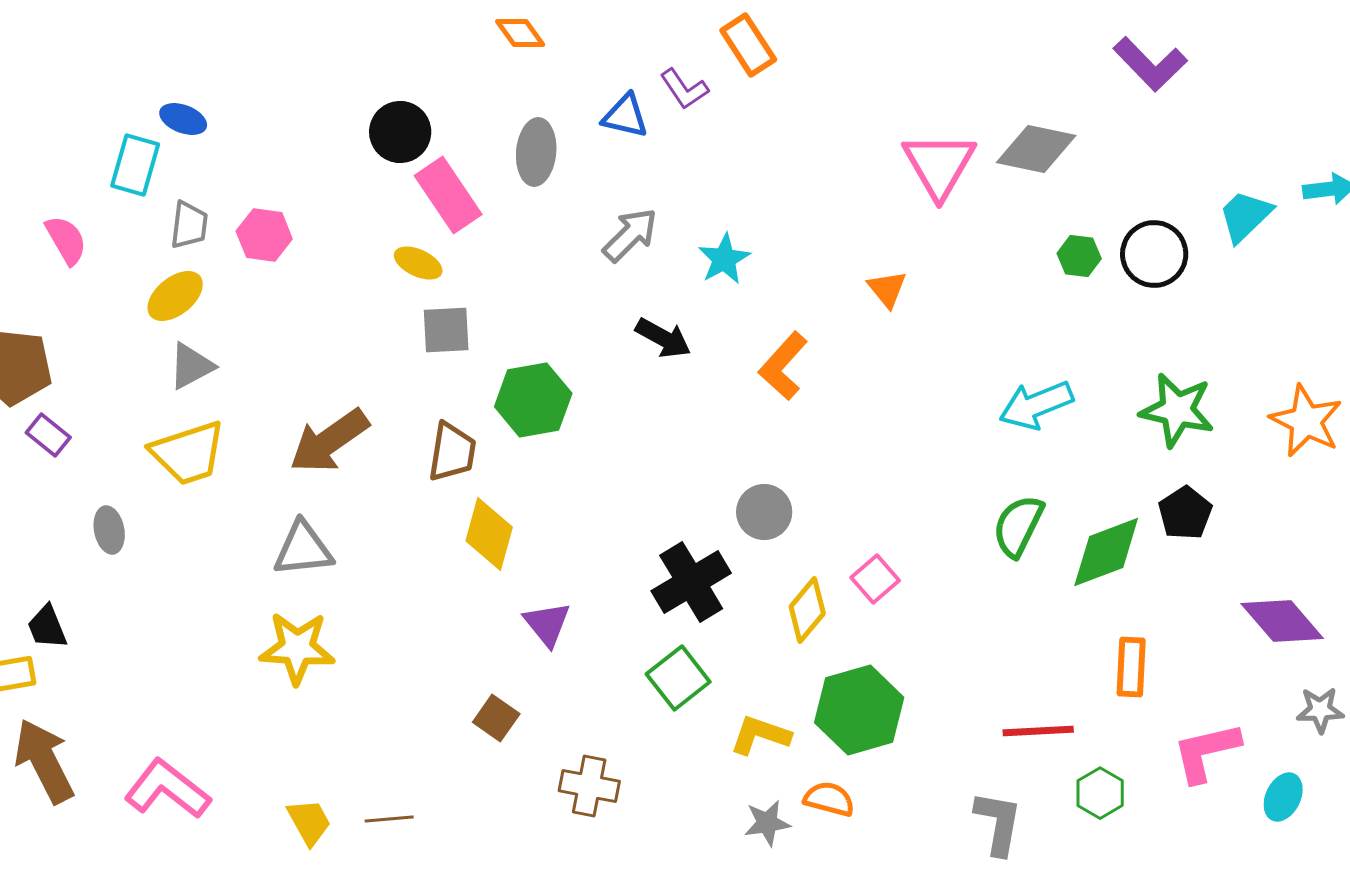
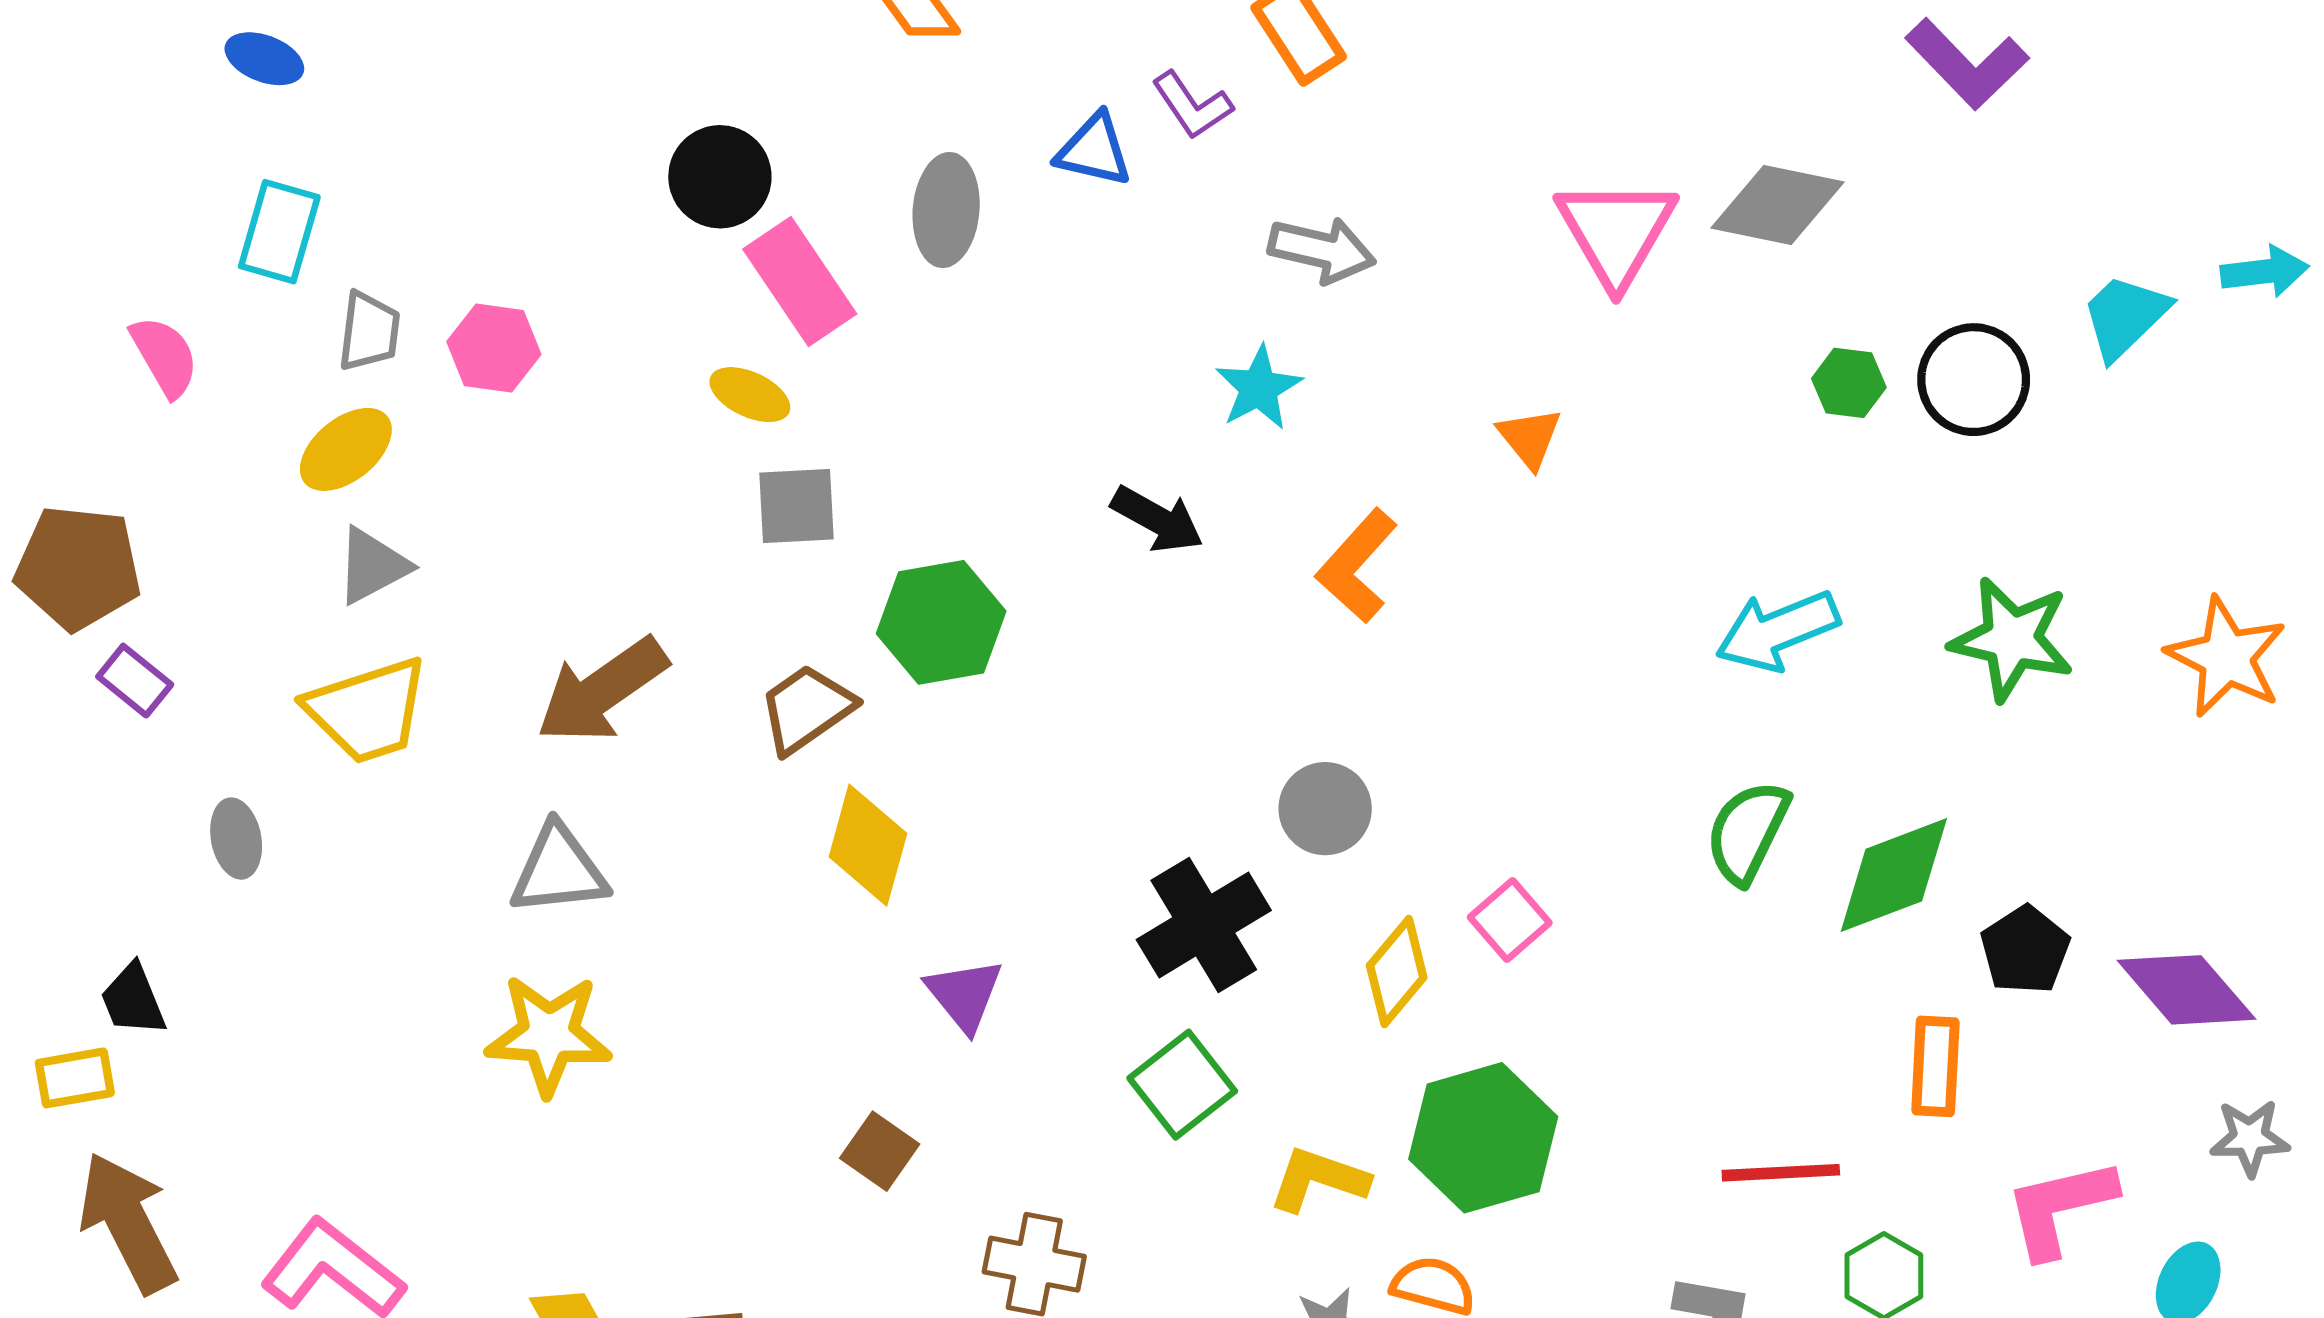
blue ellipse: (183, 119) -> (264, 59), moved
gray arrow: (630, 235) -> (1322, 250), moved, turned 58
brown trapezoid: (452, 452) -> (806, 709), turned -134
black pentagon: (1185, 513) -> (2025, 950), moved

